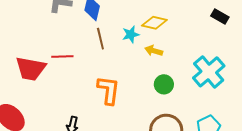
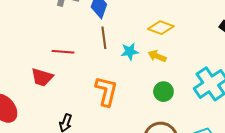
cyan star: (131, 34) -> (130, 52), moved
red trapezoid: (31, 69) -> (42, 77), moved, size x0.7

